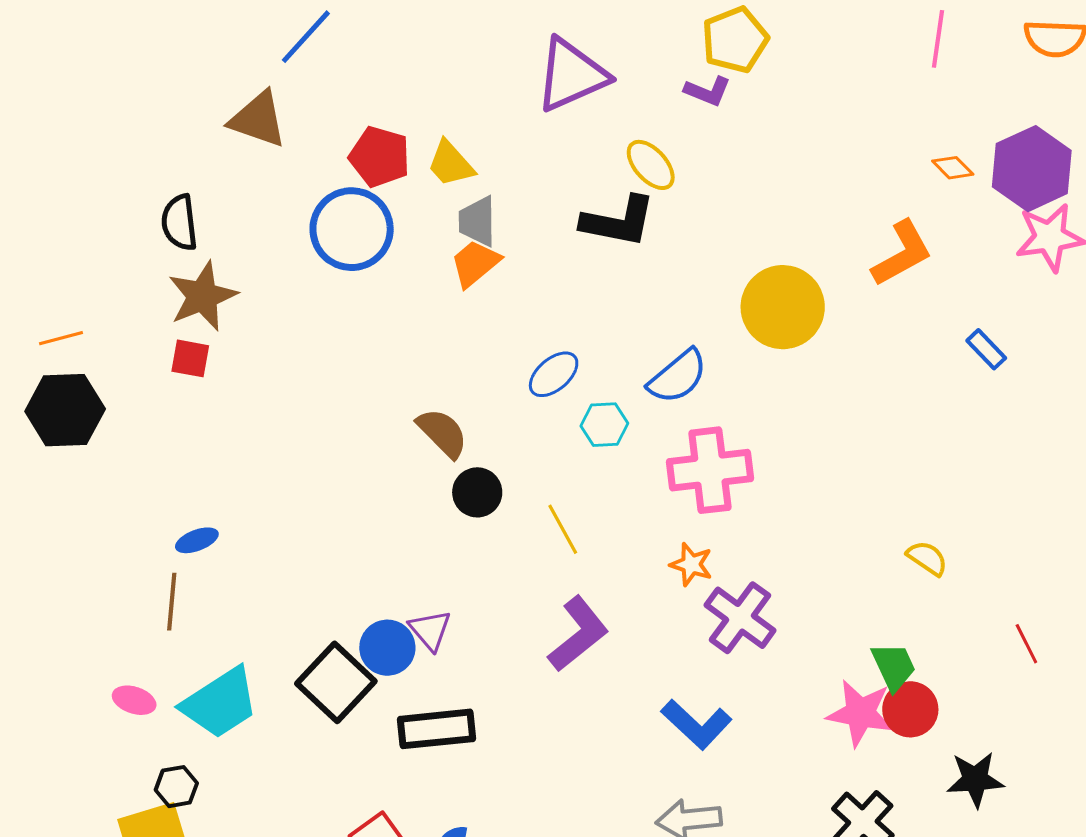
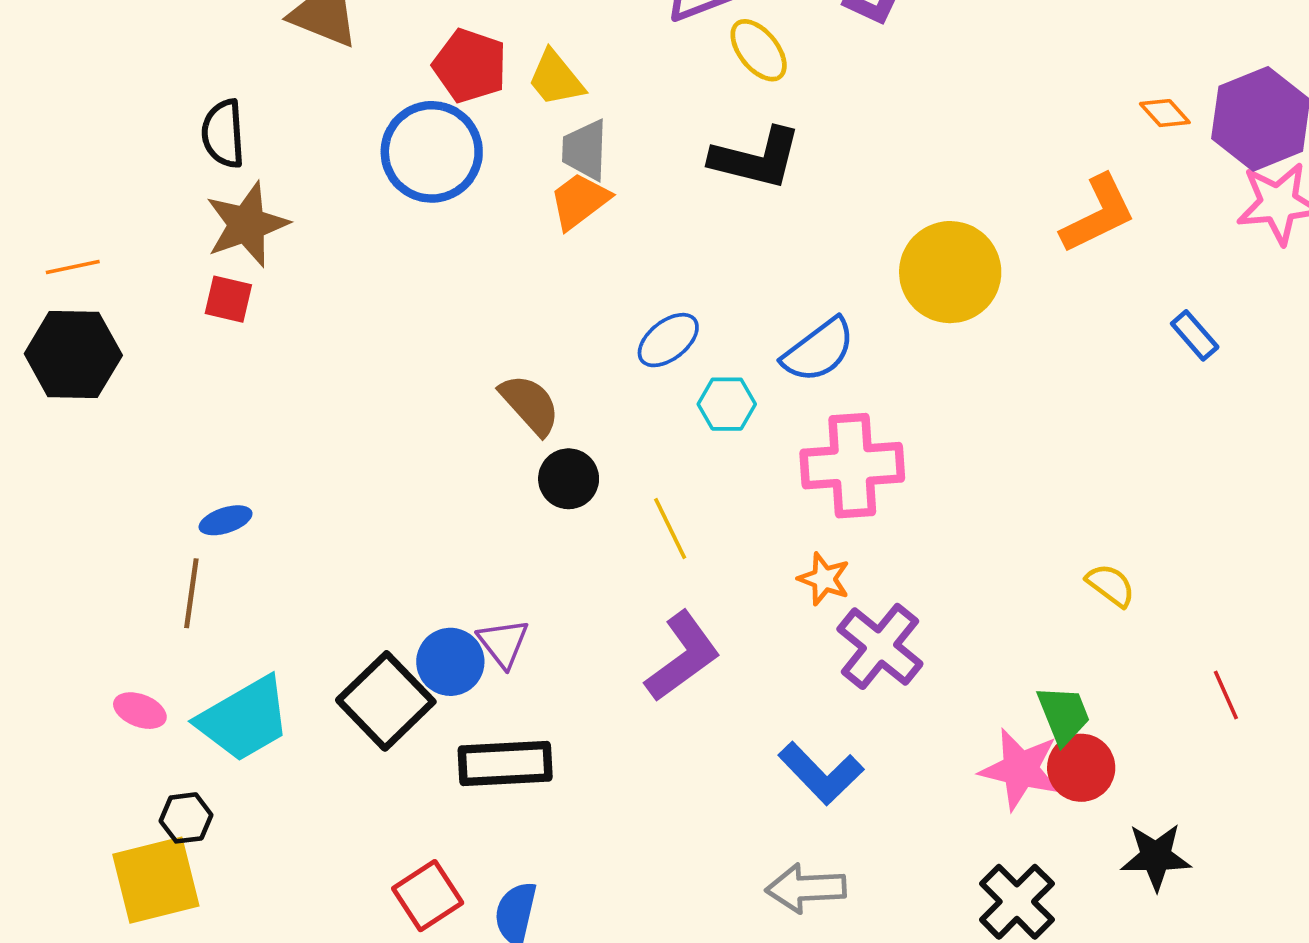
yellow ellipse: (651, 165) -> (759, 50), moved

